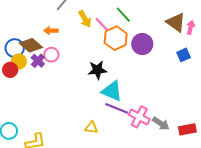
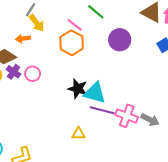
yellow arrow: (85, 19) -> (37, 23), moved
orange hexagon: (116, 38) -> (72, 43), moved
pink circle: (51, 55) -> (33, 74), moved
black star: (97, 70) -> (78, 89), moved, turned 30

